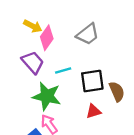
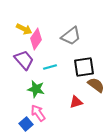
black square: (92, 81) -> (84, 67), moved
brown semicircle: (117, 92) -> (96, 85), turned -30
green star: (47, 96) -> (36, 89), size x0.7

